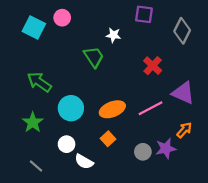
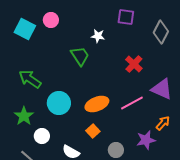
white circle: (67, 144) -> (42, 136), moved
gray circle: (143, 152) -> (116, 150), moved

